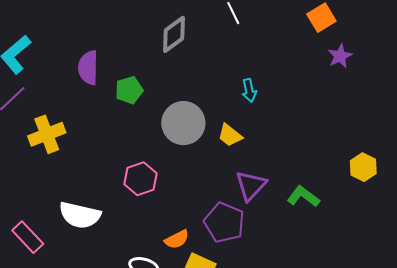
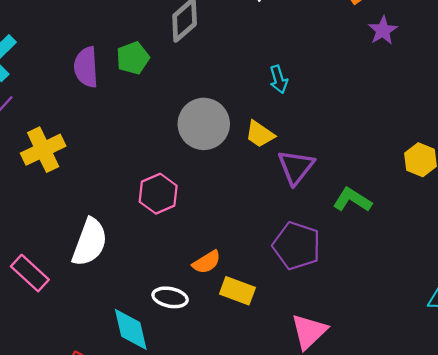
green pentagon: (129, 90) -> (133, 58), moved
purple triangle: (251, 186) -> (296, 167), moved
white semicircle: (80, 215) -> (90, 242), turned -78
purple pentagon: (224, 223) -> (297, 246), moved

